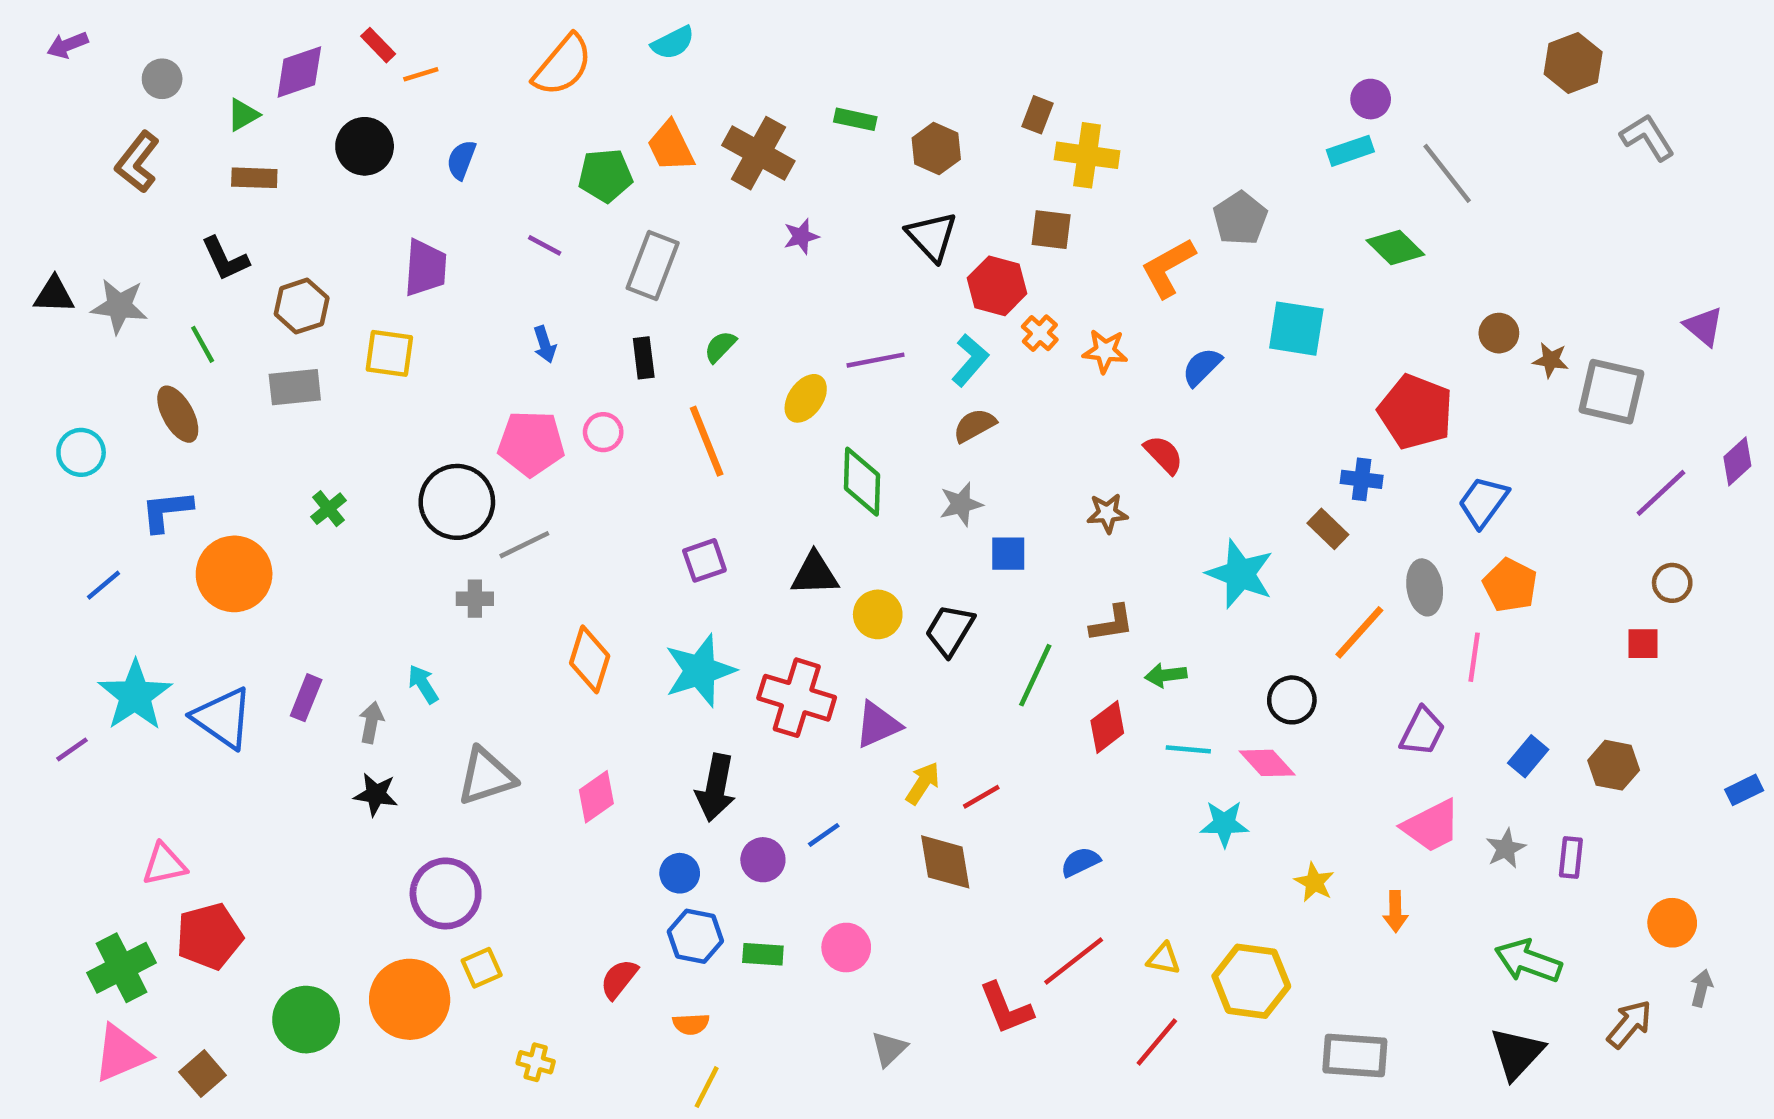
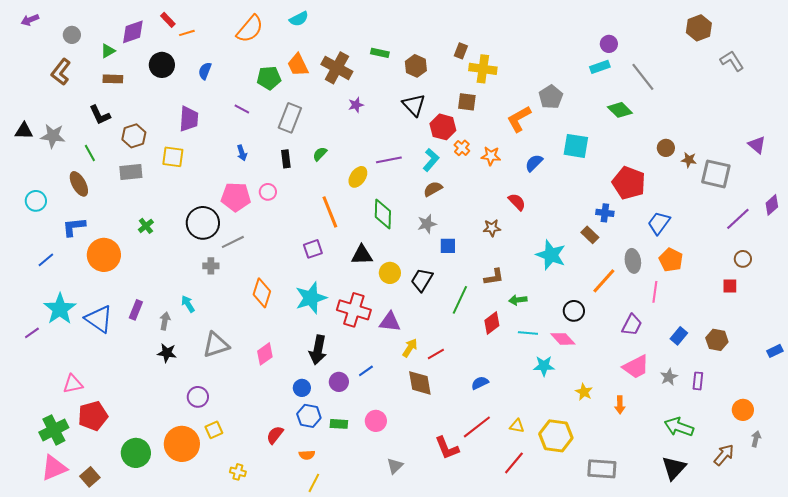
orange line: (707, 441) -> (330, 212), moved
purple triangle: (878, 725) -> (390, 322), turned 30
purple circle: (446, 893) -> (198, 397), size x0.7

